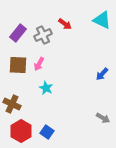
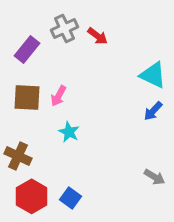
cyan triangle: (102, 20) -> (153, 75), moved
gray cross: (43, 35) -> (65, 29), moved

